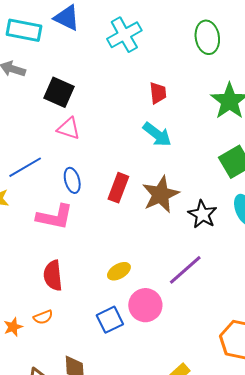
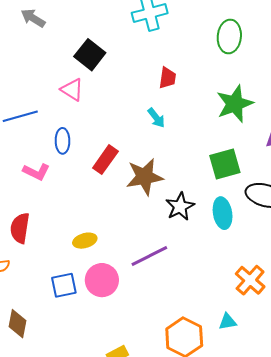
black square: (59, 92) -> (90, 55), moved
cyan arrow: (157, 134) -> (156, 118), size x0.7
pink L-shape: (55, 217) -> (36, 172), size x0.7

